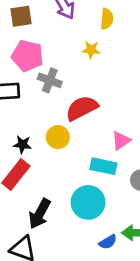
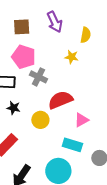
pink triangle: (121, 140) -> (81, 120), moved
black star: (22, 144) -> (13, 108), moved

